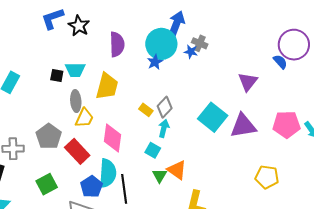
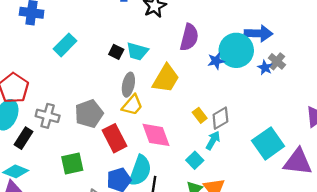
blue arrow: (177, 23) -> (259, 33), turned 55
blue star: (155, 62) -> (216, 61), moved
pink diamond: (113, 138) -> (156, 135), turned -44

